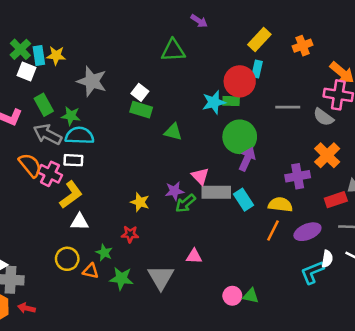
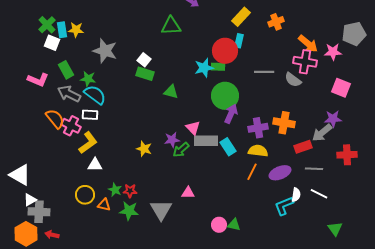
cyan semicircle: (79, 136) -> (95, 95), turned 35
orange cross: (327, 155) -> (284, 123), moved, turned -35
purple cross: (298, 176) -> (258, 128), moved
red star: (130, 234) -> (130, 191), moved

